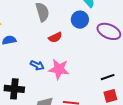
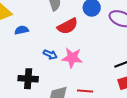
red semicircle: (55, 37) -> (68, 26), size x1.5

